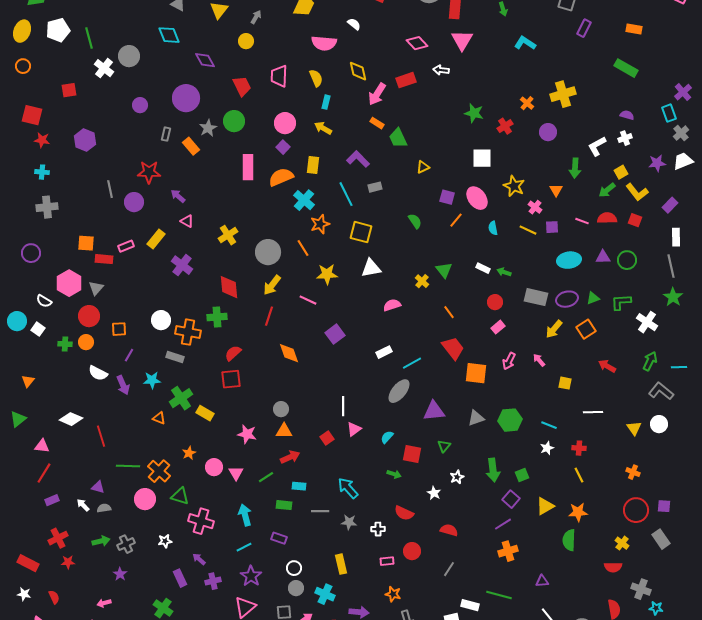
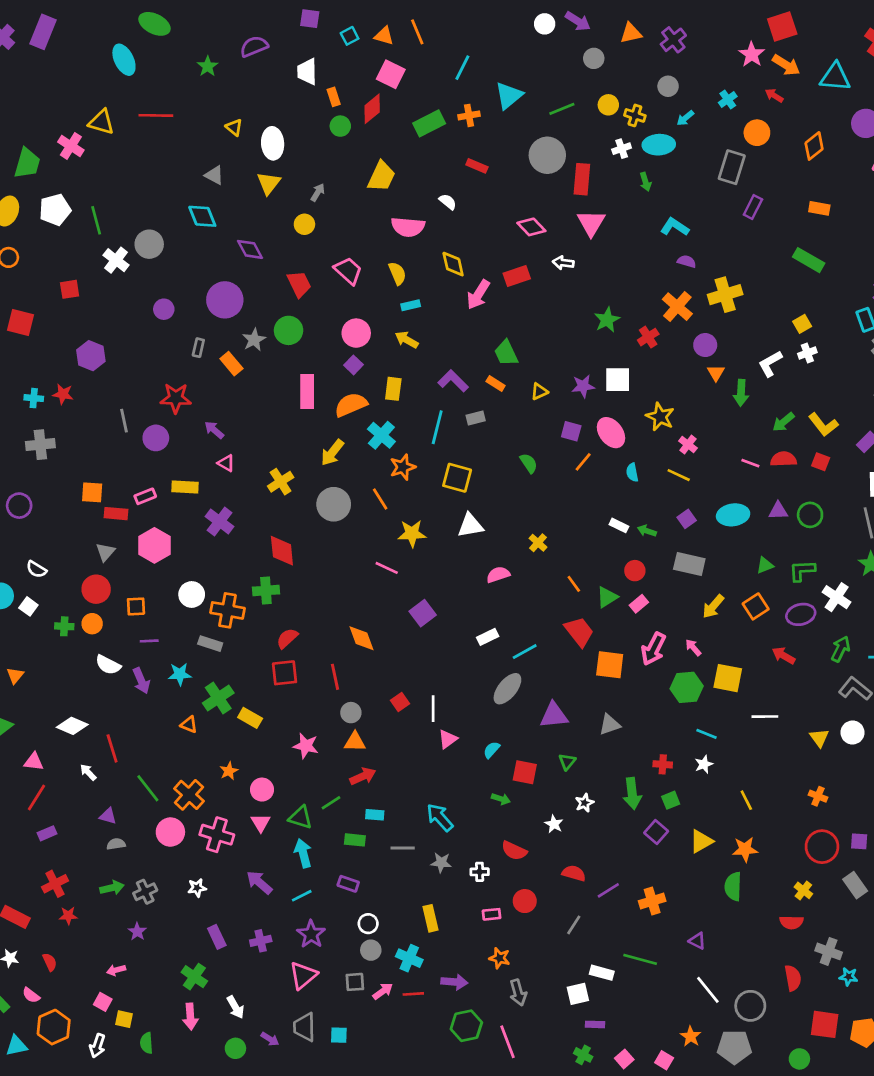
pink trapezoid: (279, 76) -> (348, 271), turned 130
cyan rectangle: (326, 102) -> (411, 305), turned 64
orange cross: (527, 103) -> (677, 307), size x1.6
green star: (474, 113) -> (607, 320), turned 30
purple semicircle: (627, 115) -> (687, 261), moved
orange rectangle: (377, 123) -> (496, 383), moved
red star: (42, 140) -> (63, 394), moved
purple star: (657, 163) -> (583, 386), moved
yellow square: (621, 172) -> (802, 324), moved
orange triangle: (556, 190) -> (716, 373), moved
cyan line: (346, 194) -> (437, 427), turned 40
purple square: (552, 227) -> (687, 519), moved, turned -32
yellow rectangle: (156, 239) -> (185, 487), turned 54
green triangle: (444, 270) -> (607, 597), moved, turned 36
pink hexagon: (69, 283) -> (154, 545), moved
yellow arrow: (272, 285) -> (332, 453), moved
purple ellipse: (567, 299) -> (801, 614), moved
red line: (269, 316) -> (335, 677), moved, turned -30
purple line: (129, 355) -> (149, 641), turned 56
pink arrow: (509, 361) -> (653, 649), size x1.4
yellow square: (565, 383) -> (728, 678), size x1.6
green hexagon: (510, 420) -> (687, 687), moved
red square: (327, 438) -> (400, 702), moved
red cross: (579, 448) -> (663, 764), moved
green line: (128, 466) -> (148, 788), turned 50
pink triangle: (236, 473) -> (261, 823), moved
green triangle: (180, 496) -> (300, 817), moved
white arrow: (83, 505) -> (88, 772), moved
pink cross: (201, 521) -> (217, 835), moved
purple line: (503, 524) -> (608, 890), moved
purple arrow: (199, 559) -> (259, 882), moved, size x1.5
purple triangle: (542, 581) -> (697, 941), turned 32

